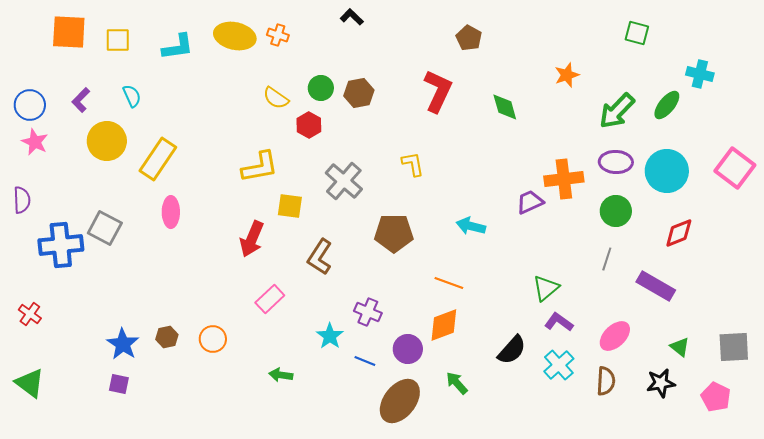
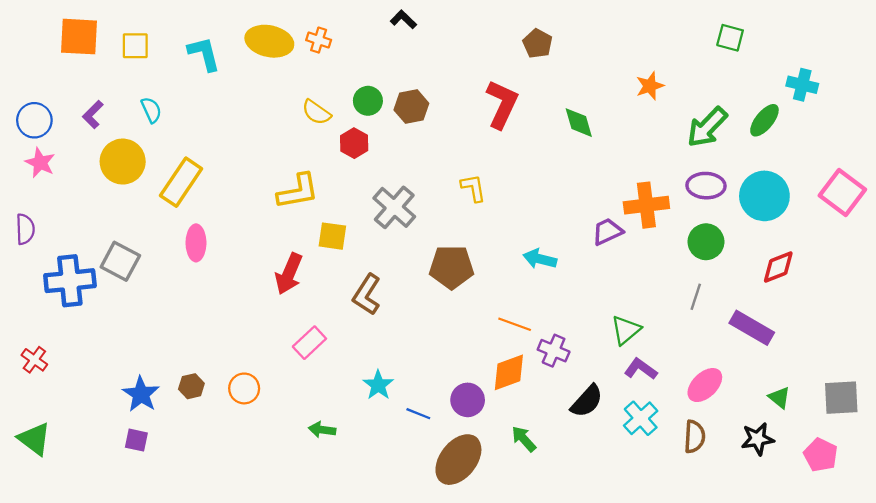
cyan L-shape: (178, 47) -> (204, 54), turned -96
purple cross: (368, 312) -> (554, 351), moved

